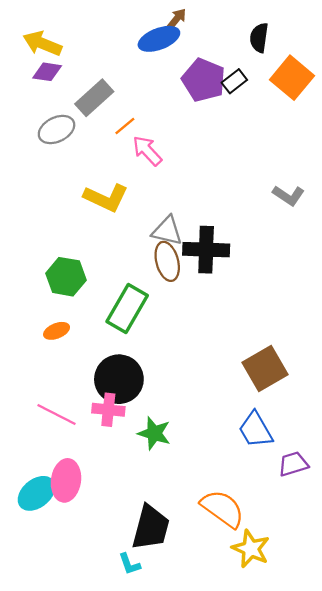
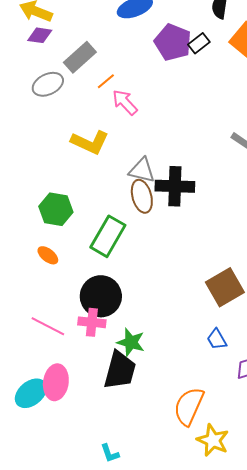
orange ellipse: (57, 331) -> (48, 255), turned 60
blue trapezoid: (256, 430) -> (217, 339), size x0.7
orange semicircle: (223, 509) -> (189, 406), turned -102
black trapezoid: (151, 528) -> (120, 370), moved

